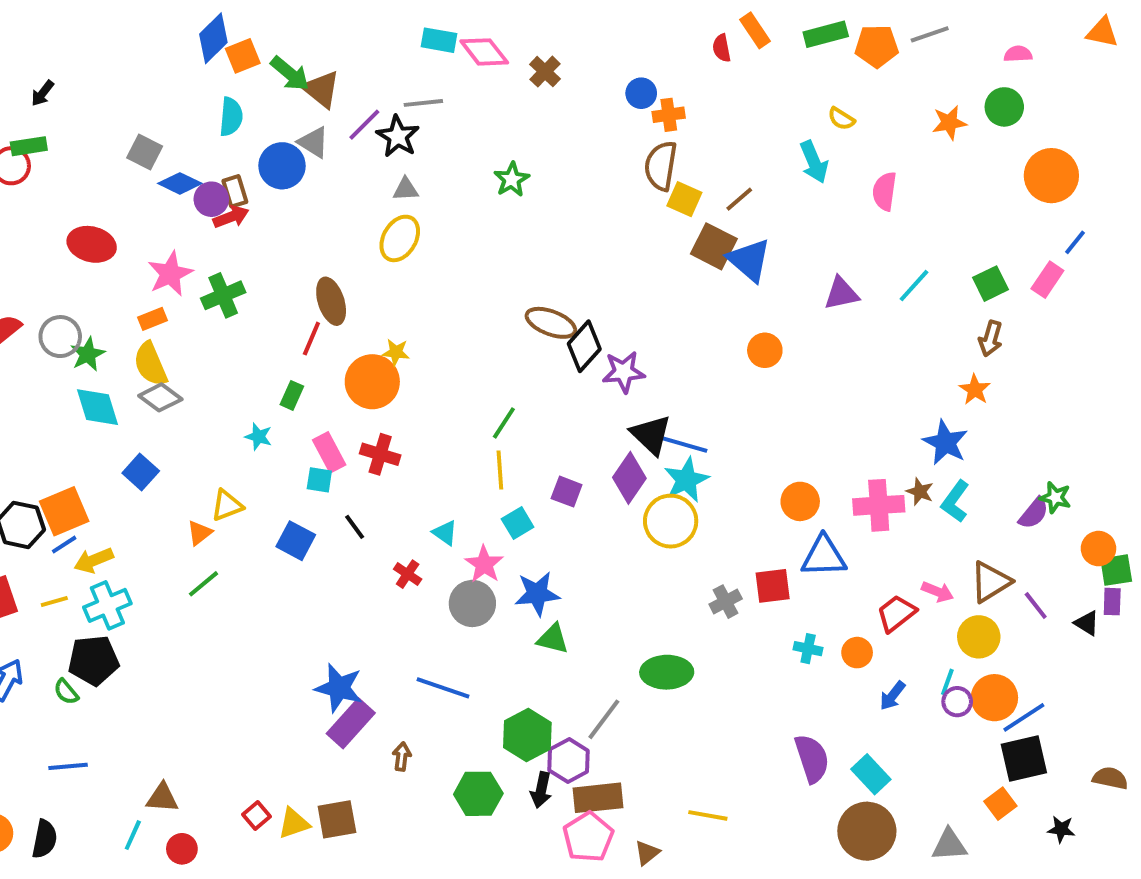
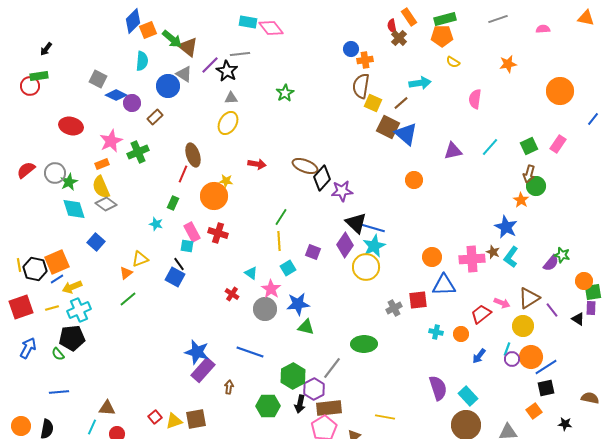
orange pentagon: (877, 46) -> (442, 36), moved
brown cross: (545, 72) -> (399, 38), moved
green circle: (1004, 107) -> (536, 186), moved
cyan arrow: (814, 162) -> (420, 83), moved, turned -75
brown rectangle: (235, 191) -> (155, 117), moved, turned 63
red arrow: (231, 217) -> (257, 164), moved, turned 30
blue line: (1075, 242) -> (593, 119), moved
black line: (355, 527) -> (179, 264), moved
black square: (1024, 759) -> (546, 388), size x0.7

